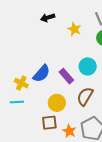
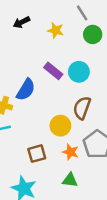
purple rectangle: (66, 76) -> (53, 71), moved
yellow circle: (57, 103) -> (60, 126), moved
brown square: (49, 123) -> (37, 154), moved

